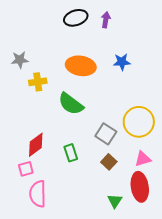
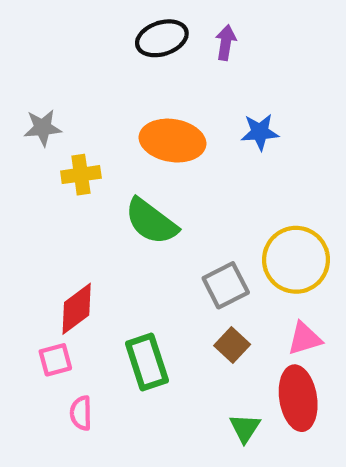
gray square: (106, 134) -> (226, 285), turned 30
green rectangle: (71, 153) -> (147, 362), moved, size x1.4
pink semicircle: (38, 194) -> (81, 413), size x0.6

